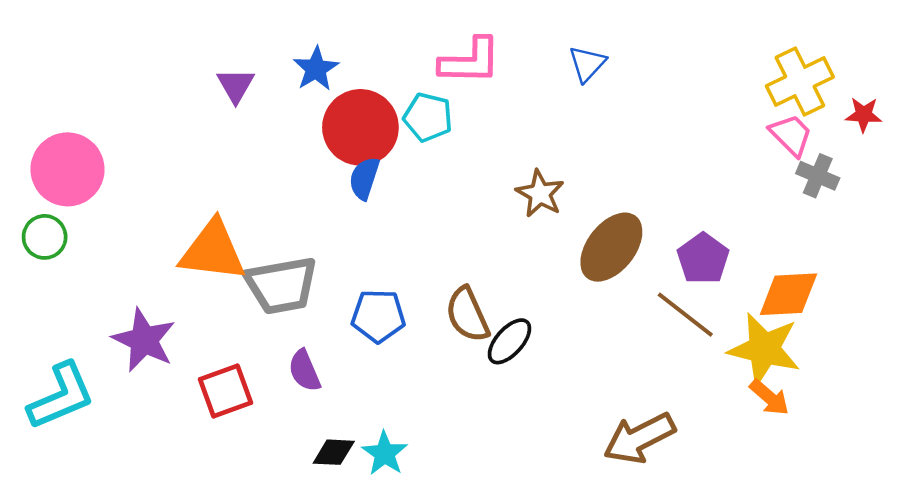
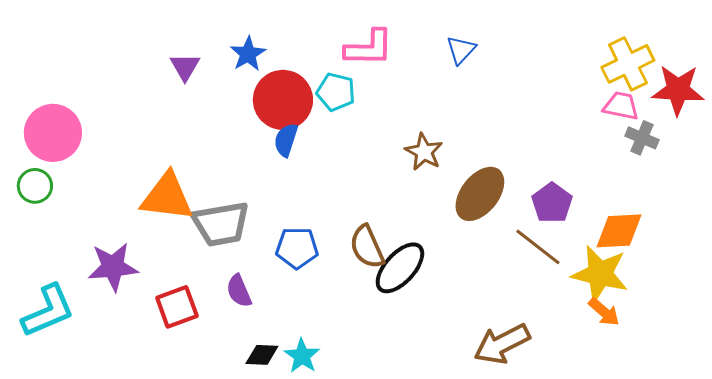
red star: (864, 115) -> (678, 90), size x1.8
pink trapezoid: (791, 135) -> (621, 106), turned -33
purple star: (144, 340) -> (113, 267), turned -30
black ellipse: (509, 341) -> (400, 268), size x1.4

